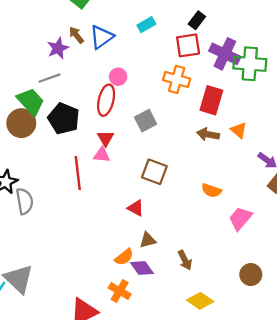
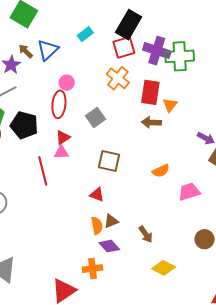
black rectangle: (197, 20) -> (129, 25), size x1.8
orange cross: (177, 79) -> (118, 78), turned 30
orange triangle: (239, 130) -> (170, 105), moved, turned 35
red triangle: (106, 138) -> (63, 137), turned 35
orange semicircle: (211, 190) -> (161, 171), turned -36
pink trapezoid: (240, 218) -> (189, 192), turned 40
orange semicircle: (124, 257) -> (97, 226), moved, turned -54
orange cross: (120, 291) -> (93, 269), turned -30

